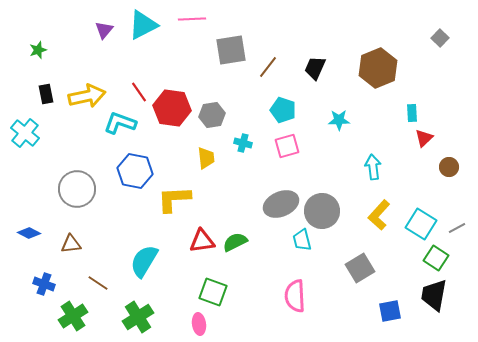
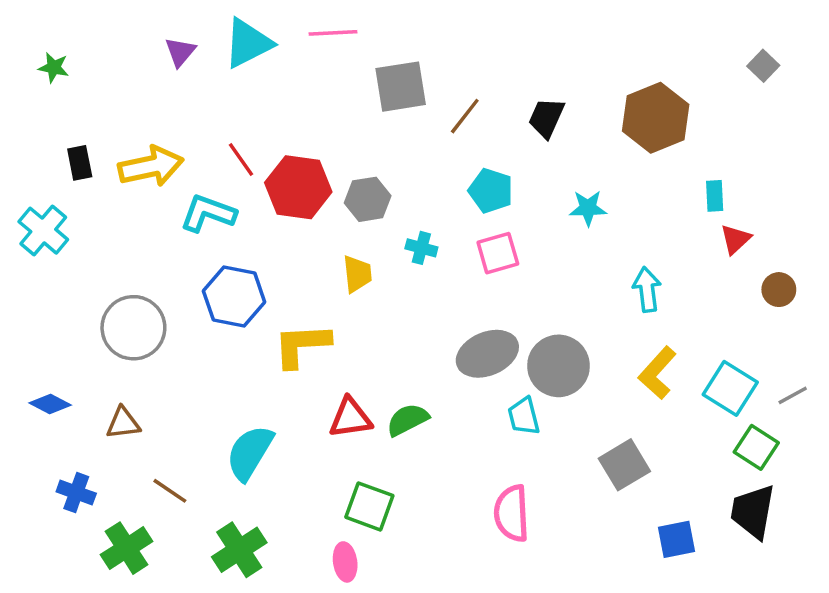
green star: (38, 50) -> (54, 67), moved, turned 30

